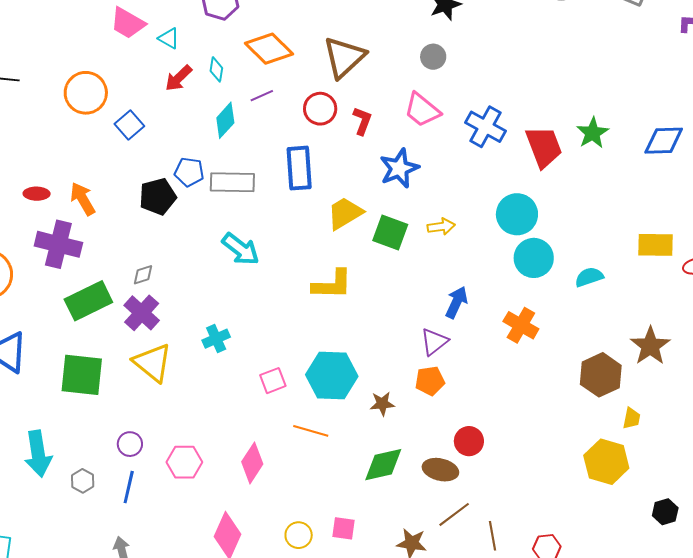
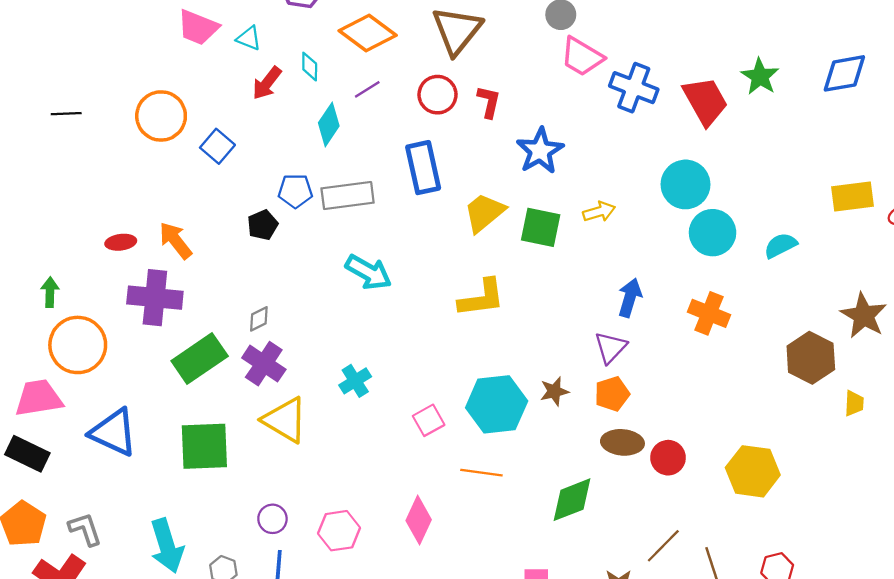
pink trapezoid: (422, 110) -> (582, 57), moved
black pentagon: (158, 197) -> (263, 225), size x0.7
brown star: (382, 404) -> (554, 391), moved
yellow hexagon: (606, 462) -> (753, 471), moved
brown ellipse: (440, 470) -> (622, 442), moved

